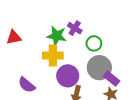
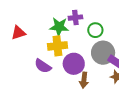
purple cross: (75, 28) -> (75, 18), turned -32
purple semicircle: (27, 85) -> (43, 66), moved

